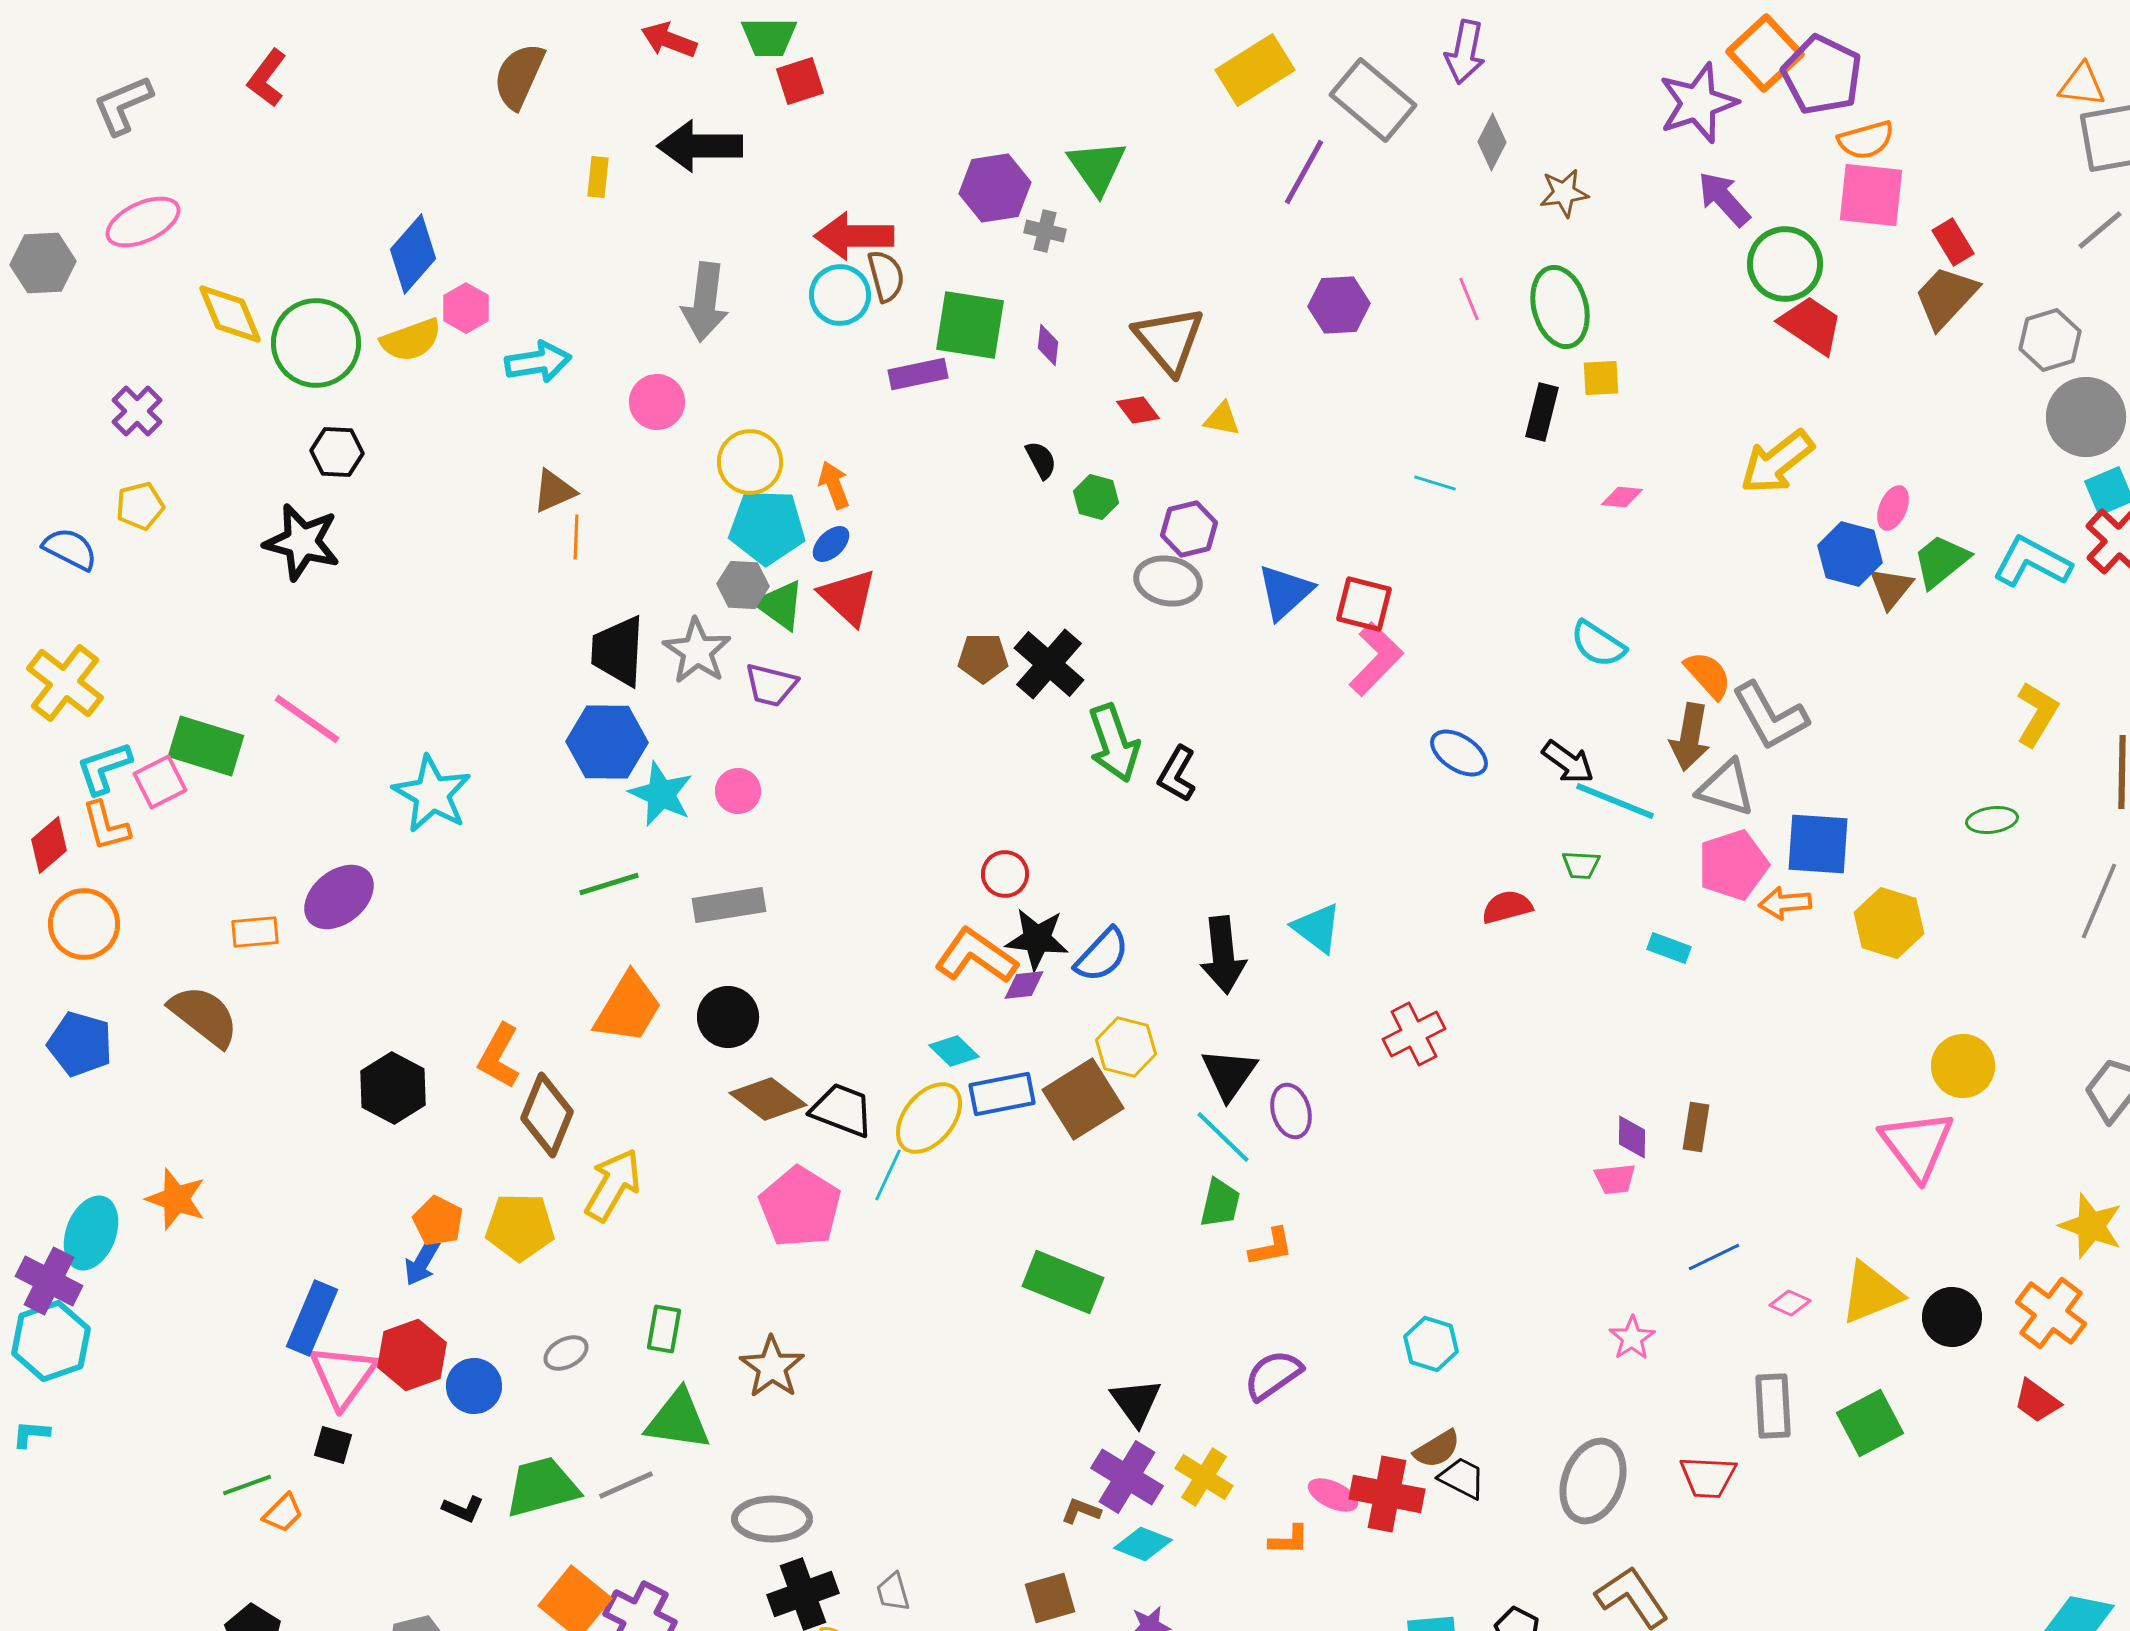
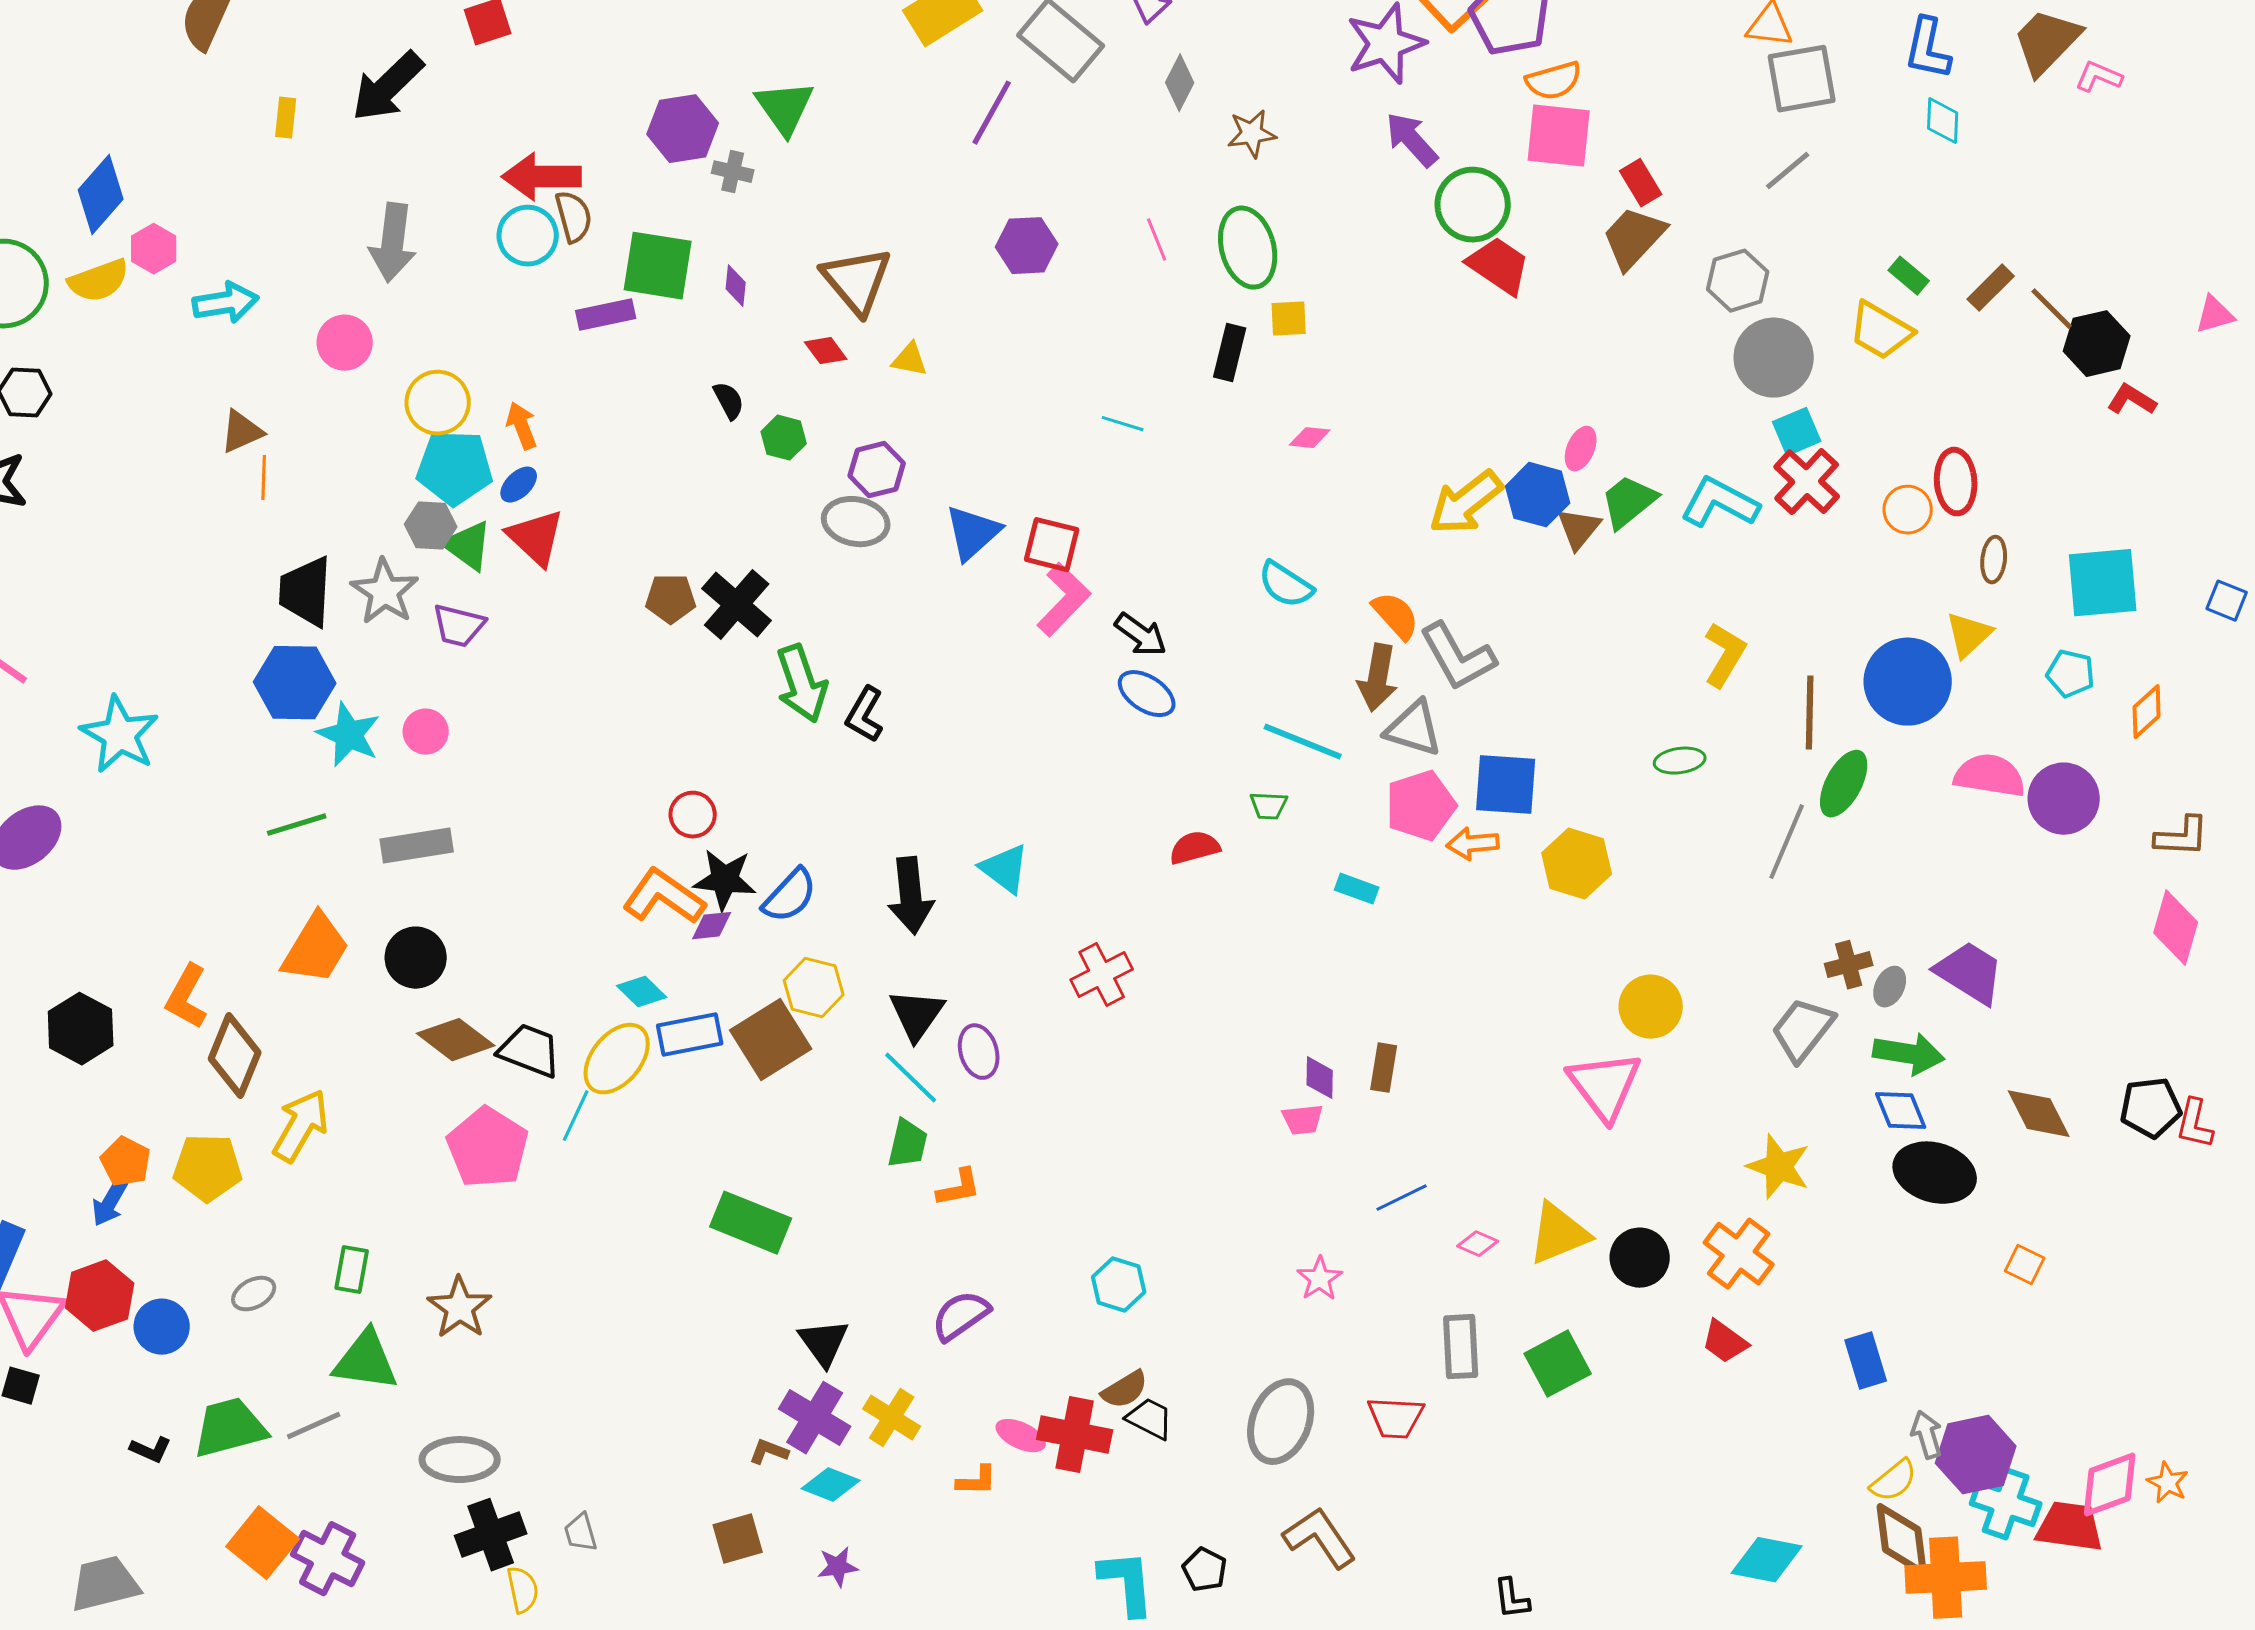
black arrow: (700, 146) -> (388, 87), turned -44
yellow arrow: (1777, 462) -> (1466, 503), moved
black arrow: (1568, 762) -> (1141, 635), moved

